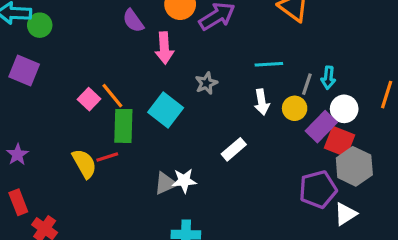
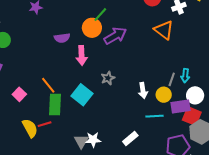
purple semicircle: (133, 21) -> (62, 38), turned -63
cyan line: (269, 64) -> (154, 116), moved
pink square: (89, 99) -> (19, 94), moved
purple rectangle: (321, 127) -> (180, 106), turned 36
white rectangle: (234, 149) -> (130, 139), moved
gray triangle: (165, 183) -> (81, 141), turned -35

